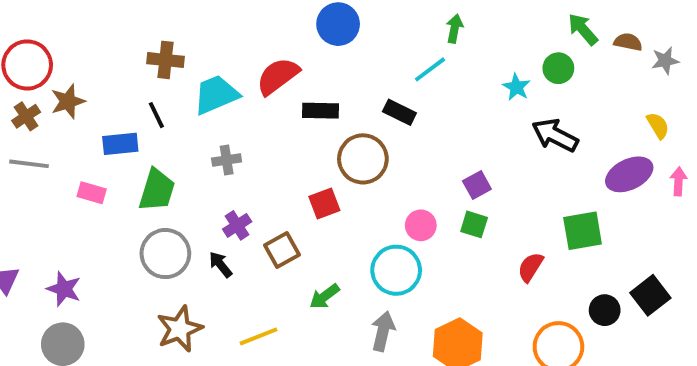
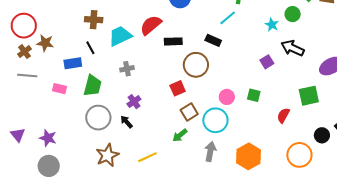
brown star: (68, 101) -> (45, 43), turned 30
purple square: (477, 185) -> (267, 62), moved
brown square: (282, 250) -> (189, 112), moved

